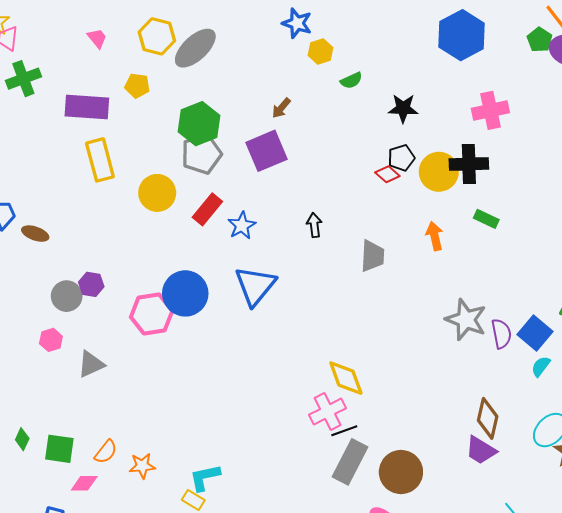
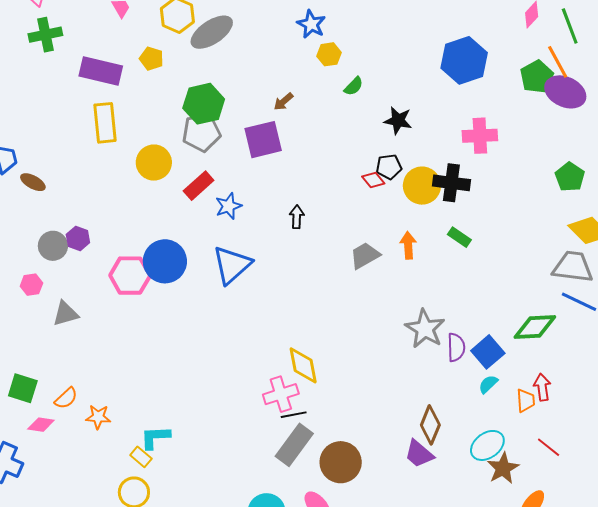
green pentagon: (540, 40) -> (537, 77), size x1.4
green semicircle: (351, 80) -> (354, 86), turned -30
gray trapezoid: (373, 256) -> (365, 256), moved, turned -132

